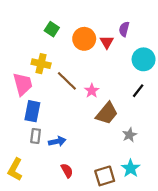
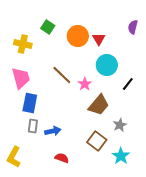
purple semicircle: (124, 29) -> (133, 27), moved
cyan circle: (144, 59) -> (107, 65), moved
yellow cross: (41, 64) -> (23, 44), moved
red semicircle: (67, 171) -> (62, 158), turned -40
brown square: (105, 176) -> (97, 141), moved, turned -36

